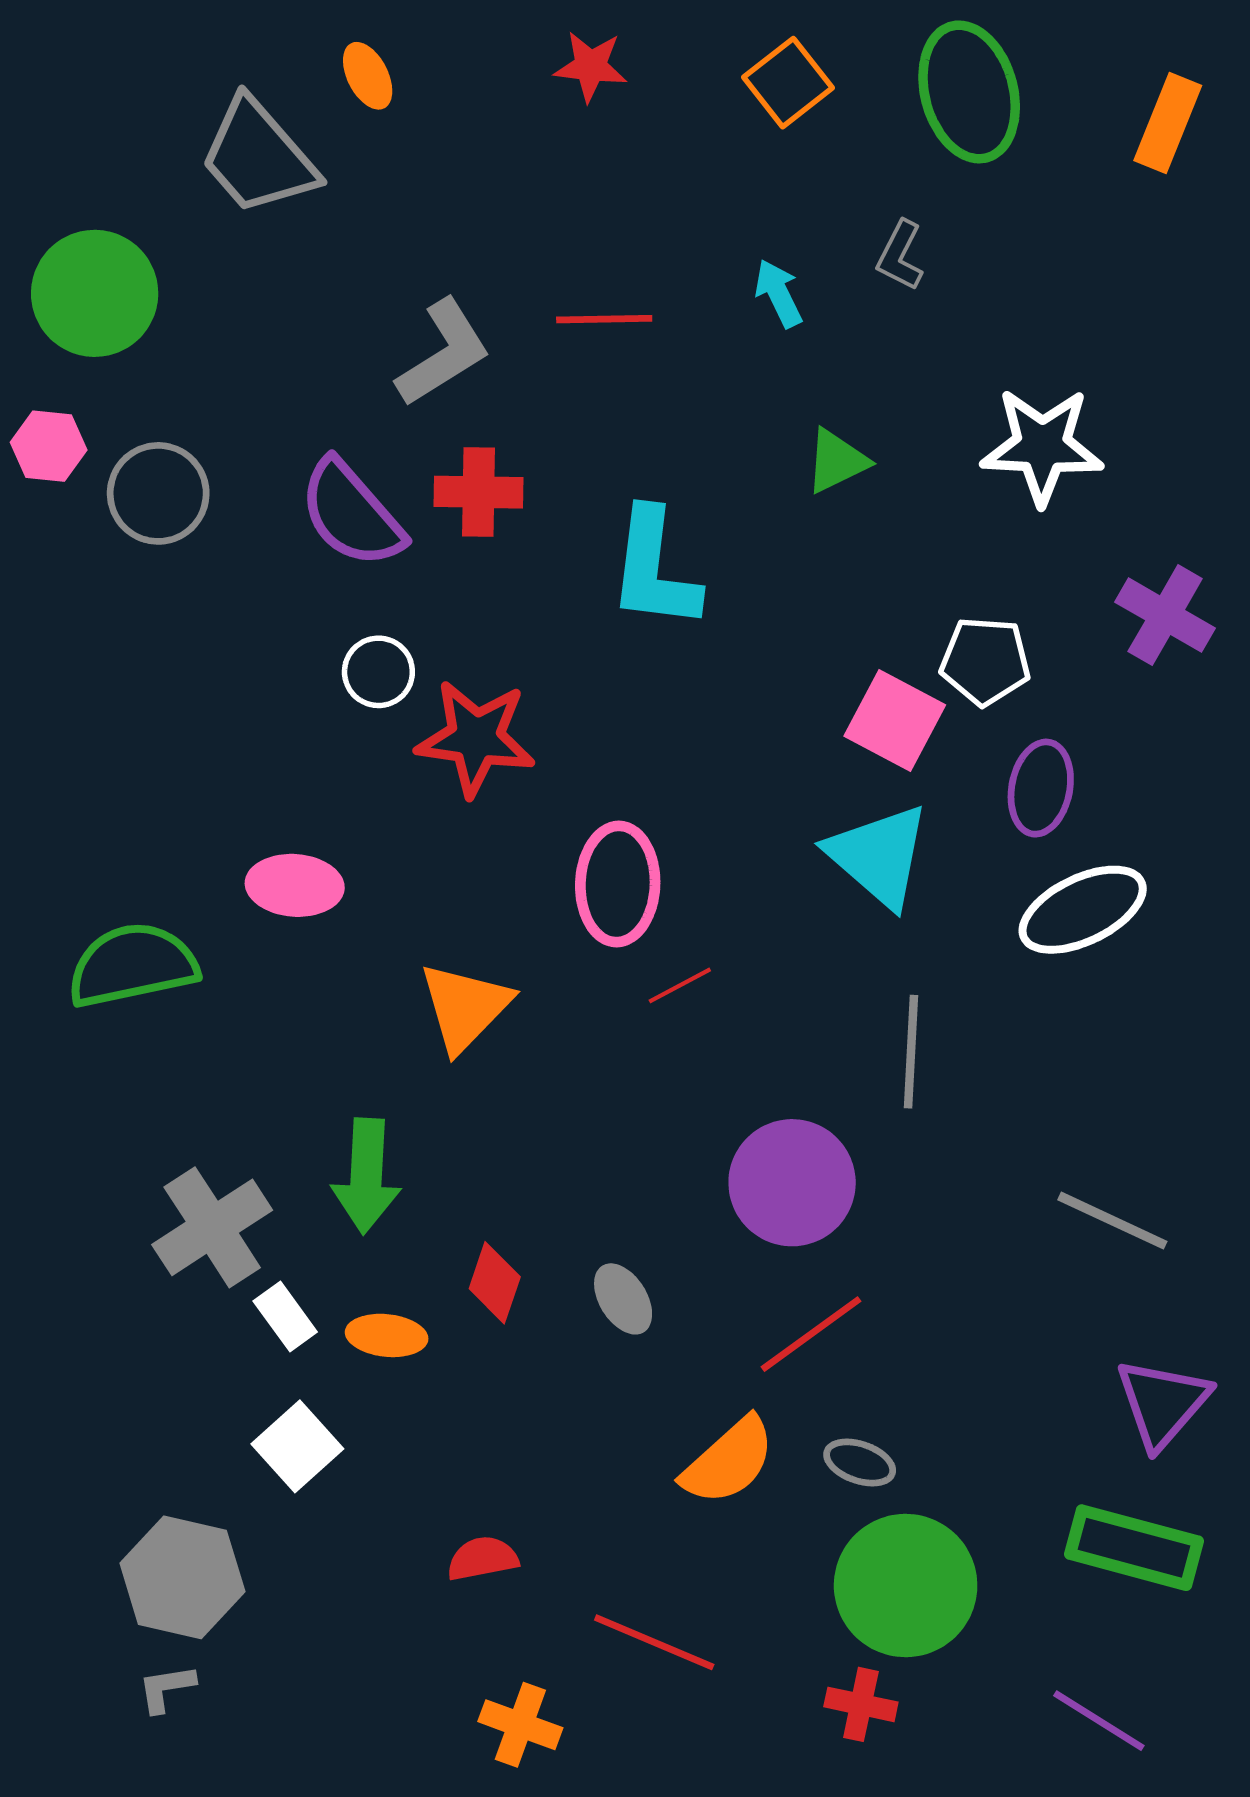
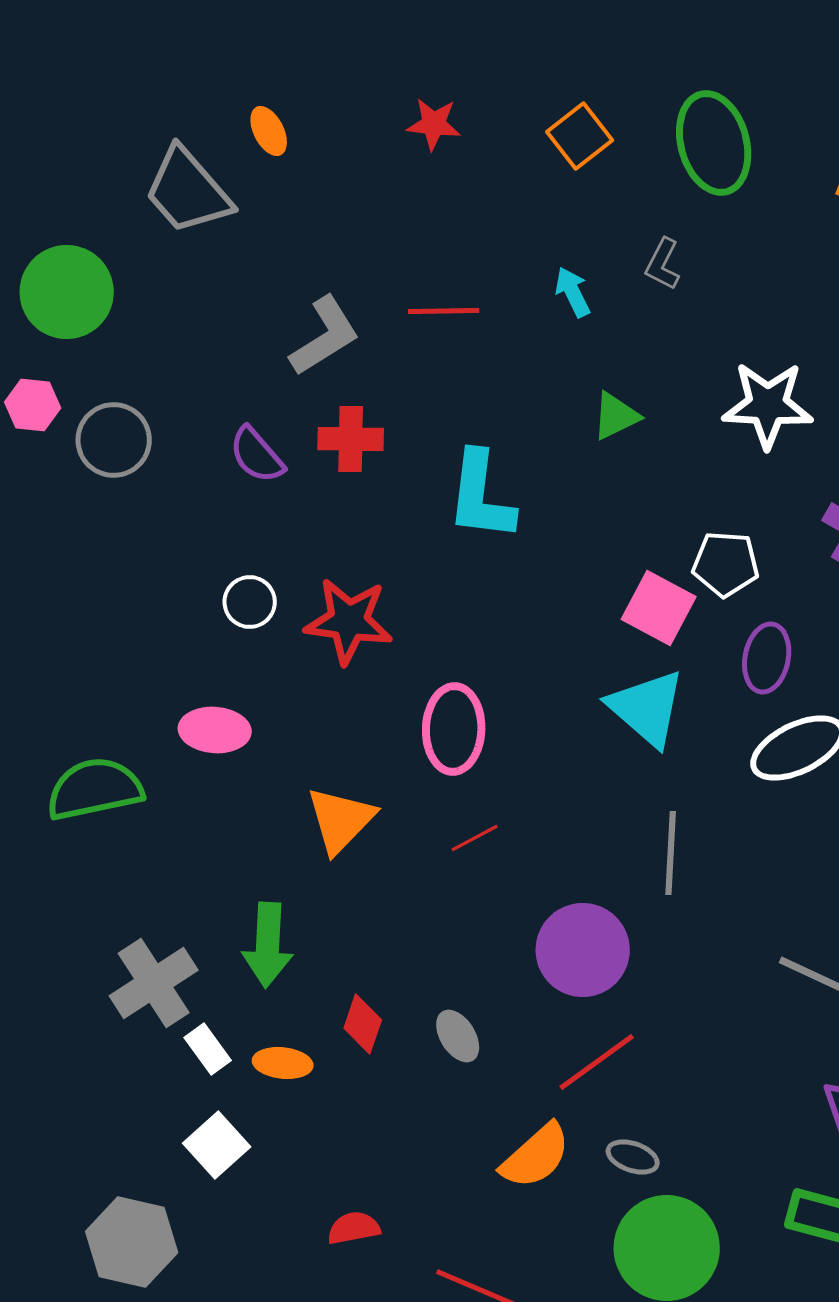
purple semicircle: (351, 514) -> (257, 455), size x0.7
white circle: (378, 672) -> (250, 602), moved
red line: (680, 985) -> (475, 838), moved

